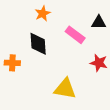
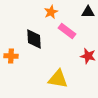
orange star: (43, 13) -> (51, 12), moved
black triangle: (99, 22) -> (88, 12), moved

